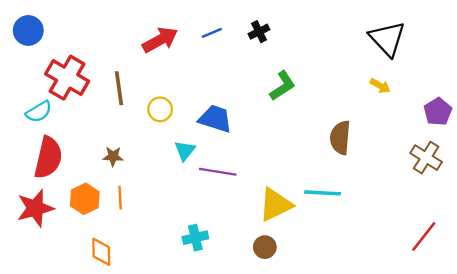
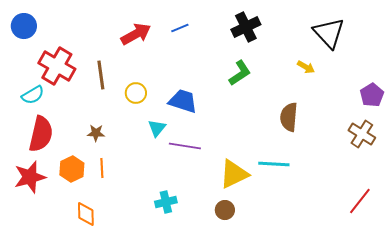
black cross: (259, 32) -> (246, 27), moved, size x1.6
yellow arrow: (380, 86) -> (306, 67), moved

